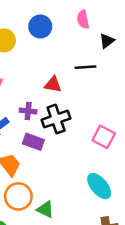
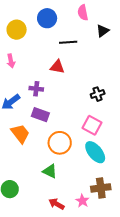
black line: (86, 67) -> (68, 42), moved
black cross: (56, 119) -> (98, 94), moved, size x0.6
pink square: (104, 137) -> (92, 125), moved
orange circle: (18, 196) -> (60, 143), moved

